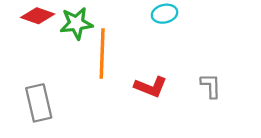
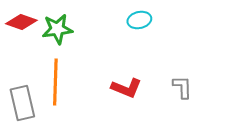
orange line: (102, 53) -> (55, 82), moved

